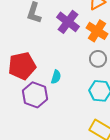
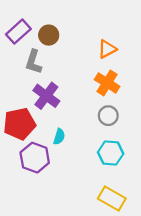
purple cross: (68, 22) -> (46, 96), moved

